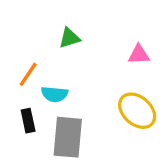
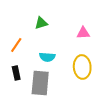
cyan semicircle: (55, 94) -> (47, 57), moved
yellow ellipse: (137, 111) -> (82, 67), turned 45

